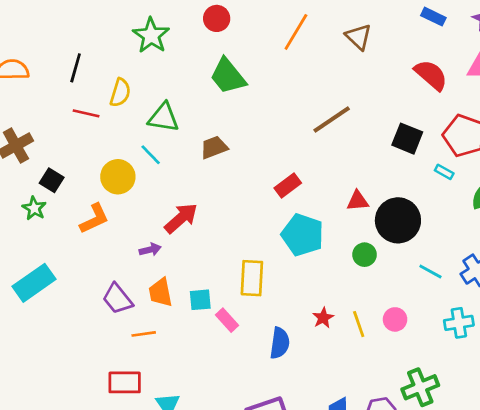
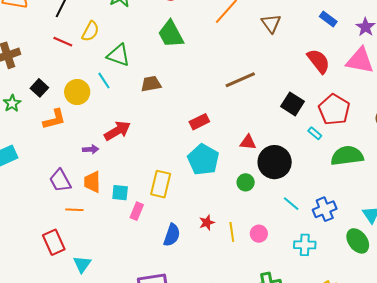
black square: (52, 180) -> (39, 88), moved
pink rectangle: (227, 320) -> (137, 211), turned 54
red rectangle: (125, 382) -> (54, 242), turned 55

